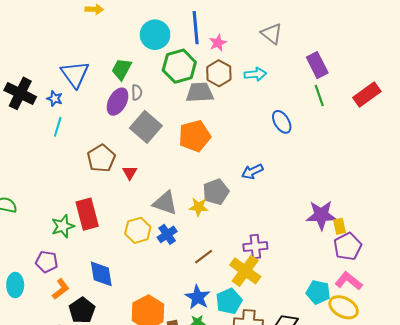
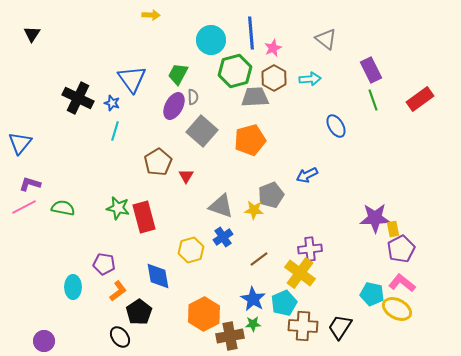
green star: (63, 226) -> (118, 208), moved, turned 30
yellow hexagon: (138, 230) -> (191, 250), moved

